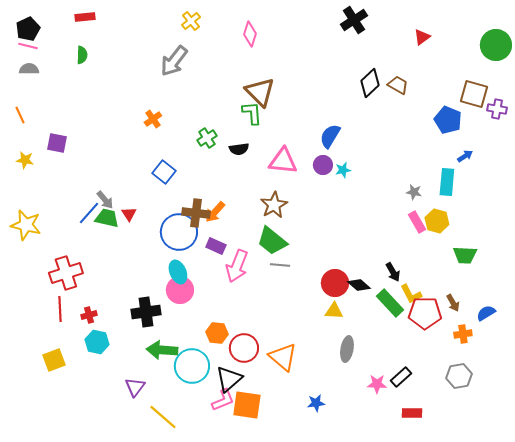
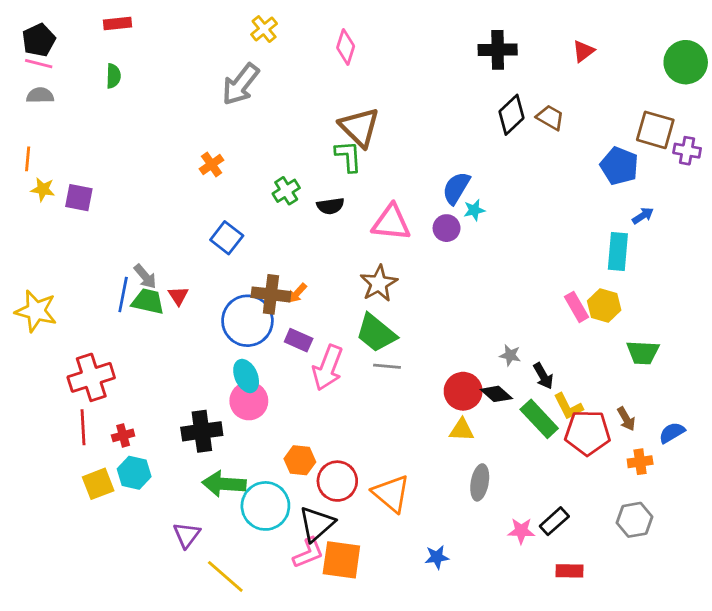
black cross: (354, 20) -> (498, 50), moved, turned 32
orange line: (20, 115) -> (28, 159), turned 30
yellow star: (25, 160) -> (43, 189), moved
cyan star: (343, 170) -> (474, 210), moved
gray star: (414, 192) -> (510, 355), moved
orange arrow: (215, 212) -> (297, 293), size x0.7
blue line: (89, 213) -> (123, 294), turned -30
yellow square: (54, 360) -> (98, 484), moved

